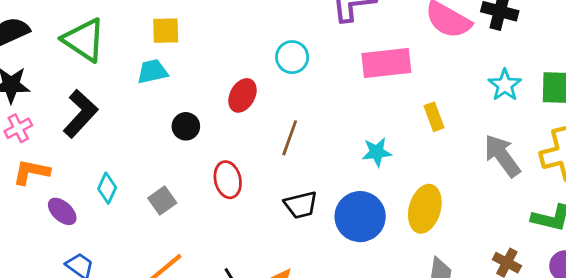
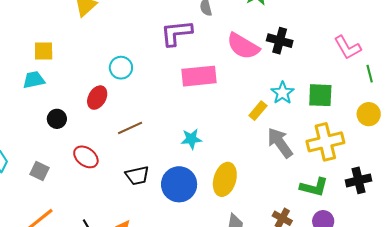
cyan circle: (292, 57) -> (121, 68), moved
yellow rectangle: (434, 117) -> (258, 111), moved, turned 60
brown line: (290, 138) -> (130, 128), turned 45
red ellipse: (228, 180) -> (86, 157), turned -40
gray square: (162, 201) -> (39, 171), turned -30

